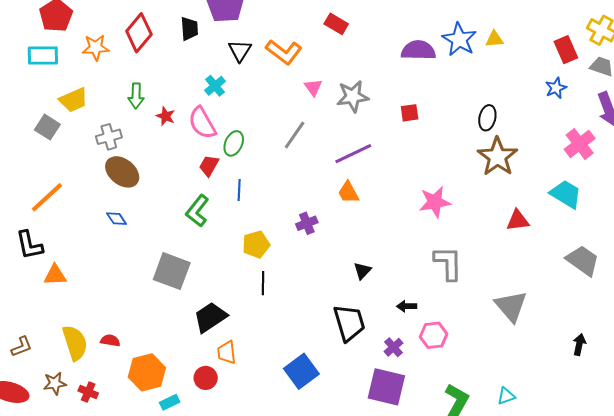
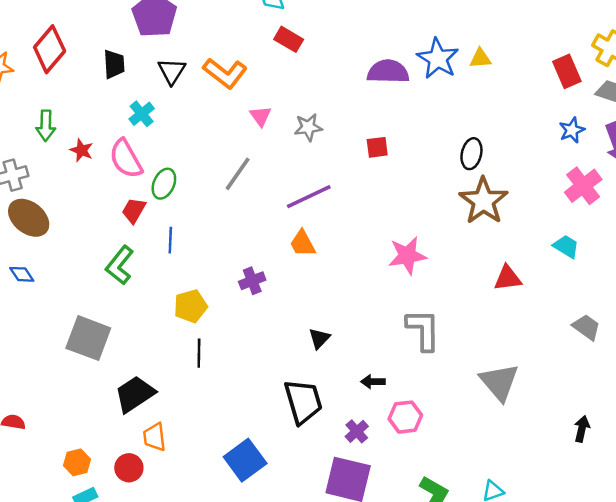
black trapezoid: (189, 29) -> (114, 64), moved
blue star: (556, 88) -> (572, 130), moved
gray star: (353, 96) -> (308, 127), size x0.7
cyan trapezoid: (566, 194) -> (566, 246), size x0.7
gray trapezoid: (583, 261) -> (586, 327), size x0.7
orange hexagon: (147, 372) -> (77, 462), moved, size x0.6

